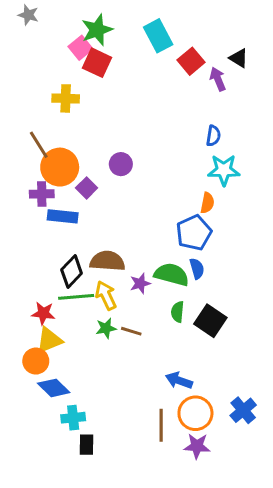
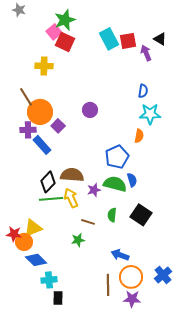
cyan rectangle: (158, 36) -> (109, 39), moved
red square: (191, 61) -> (128, 41), turned 30
purple circle: (121, 164) -> (90, 110), moved
blue rectangle: (63, 216) -> (42, 145), turned 42
blue pentagon: (194, 233) -> (117, 157), moved
green semicircle: (178, 312) -> (112, 215), moved
red star: (43, 313) -> (14, 234), moved
green star: (106, 328) -> (78, 240), moved

